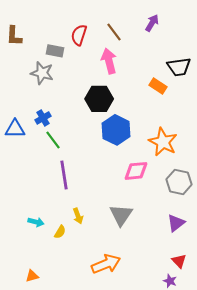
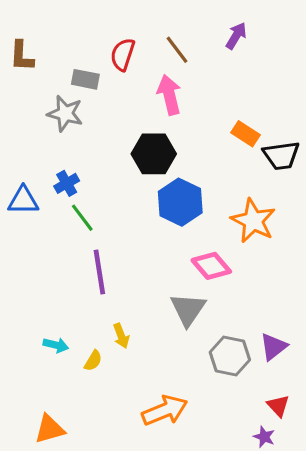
black trapezoid: (179, 67) -> (281, 155), moved
pink diamond: (136, 171) -> (211, 266), turned 55
gray hexagon: (179, 182) -> (230, 356), moved
gray triangle: (121, 215) -> (188, 309), moved
orange triangle: (32, 276) -> (50, 429), size x1.5

